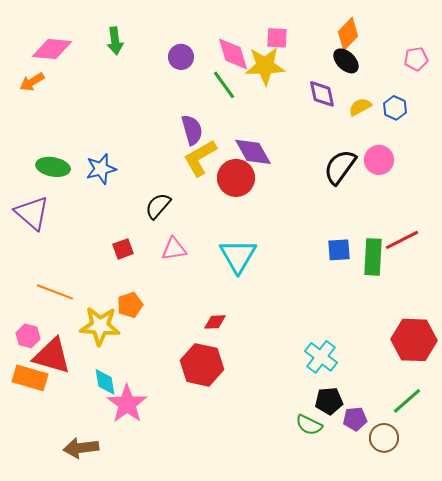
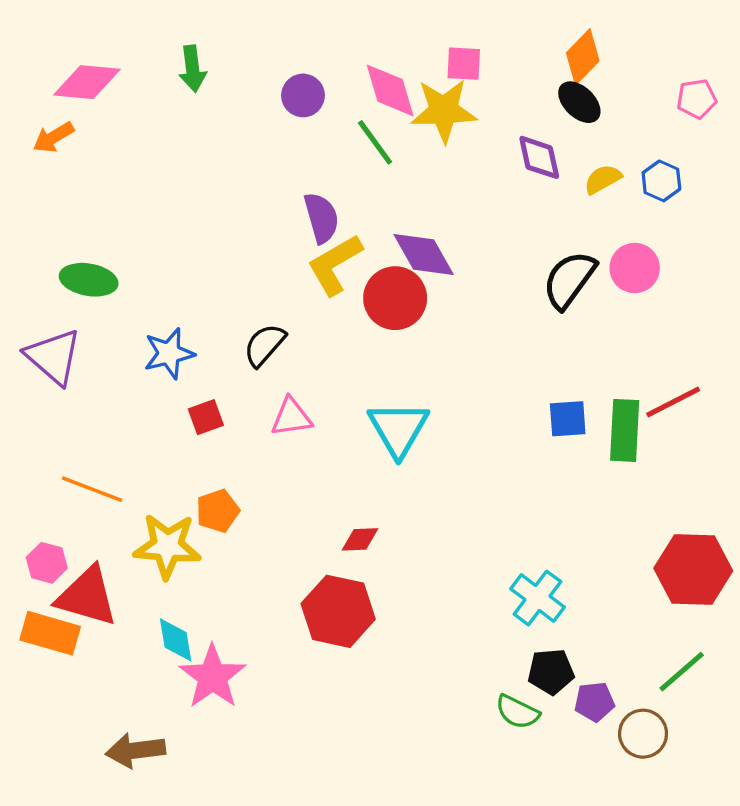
blue star: (101, 169) -> (169, 353), moved

